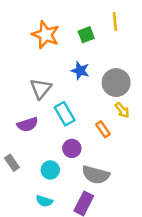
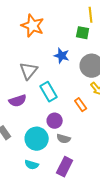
green square: (86, 35) -> (83, 33), moved, turned 32
cyan circle: (50, 170) -> (37, 139), size x1.5
gray semicircle: (96, 175) -> (64, 139), moved, size x0.6

